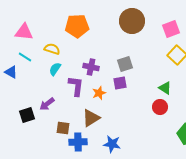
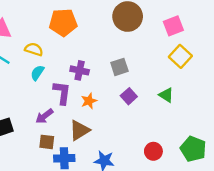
purple square: (120, 83) -> (129, 96), moved, turned -32
purple arrow: (47, 104) -> (44, 116), moved
red circle: (160, 107) -> (153, 151), moved

